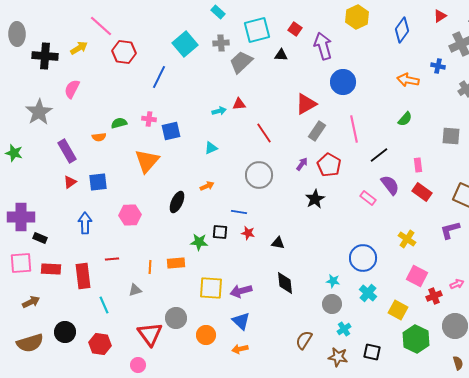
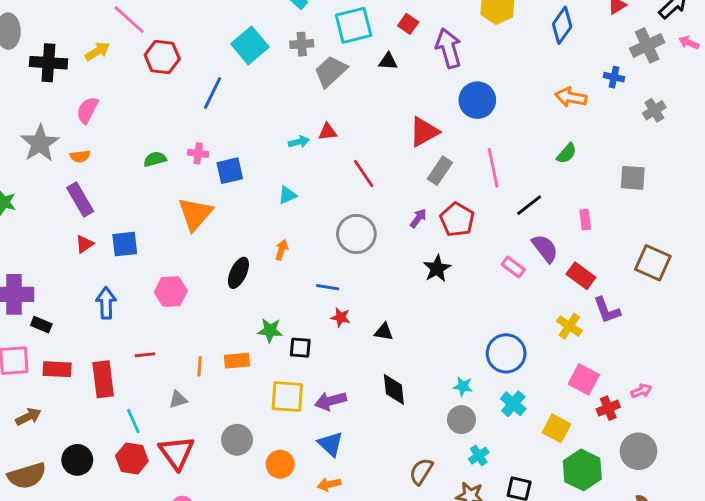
orange semicircle: (99, 137) -> (80, 156), moved
orange arrow: (207, 186) -> (282, 250), turned -48
red rectangle: (422, 192) -> (581, 276), moved
purple L-shape: (450, 230) -> (607, 310), moved, turned -95
black square: (220, 232) -> (300, 348), moved
red triangle: (150, 334) -> (177, 453), moved
red hexagon: (100, 344) -> (132, 458), moved

